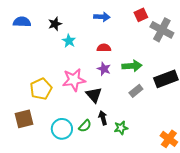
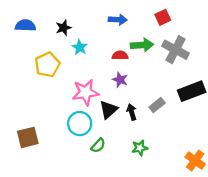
gray cross: (162, 30) -> (176, 50), moved
green arrow: (132, 66) -> (142, 45), moved
yellow pentagon: (41, 89) -> (47, 65), moved
black triangle: (94, 95) -> (109, 110), turned 30
black arrow: (103, 118) -> (132, 112), moved
cyan circle: (62, 129) -> (80, 124), moved

